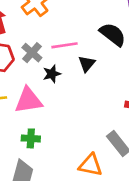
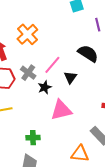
pink line: (65, 45) -> (52, 65), turned -36
pink triangle: (28, 100) -> (61, 110), moved

